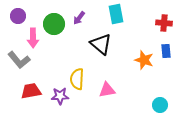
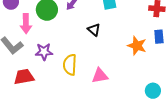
black triangle: (101, 44) -> (94, 30), size x0.6
purple star: (60, 96) -> (44, 52), moved

